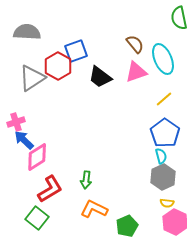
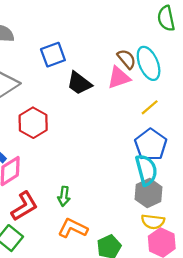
brown semicircle: (135, 44) -> (127, 59), moved
red hexagon: (58, 66) -> (33, 123), moved
cyan semicircle: (161, 156) -> (146, 170), size x1.8
yellow semicircle: (167, 203) -> (153, 222), size x1.5

